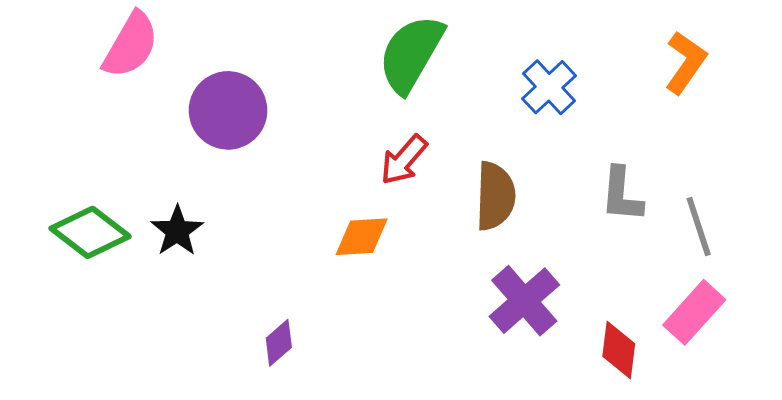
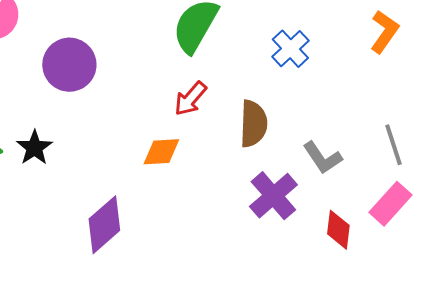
gray L-shape: (622, 195) -> (322, 158), moved, turned -39
purple diamond: (279, 343) -> (104, 225), size x1.8

